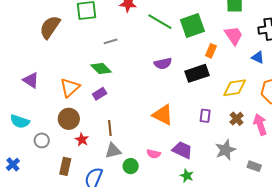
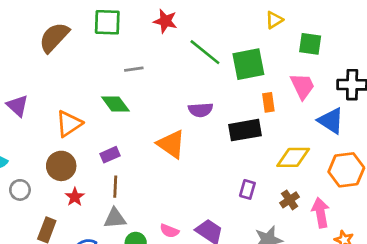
orange rectangle: (211, 51) -> (268, 102), turned -40
blue triangle: (258, 57) -> (331, 121), size x1.5
purple rectangle: (100, 94) -> (110, 155), moved
orange triangle: (163, 115) -> (171, 144), moved

